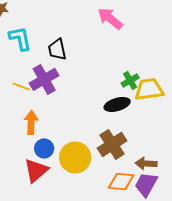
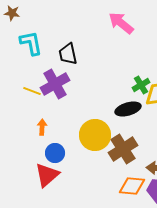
orange arrow: (31, 122) -> (42, 127), size x0.7
yellow circle: (75, 157) -> (95, 135), moved

